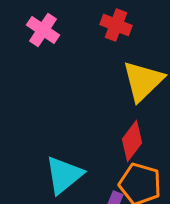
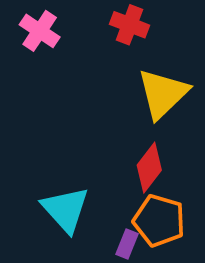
cyan triangle: (64, 175) -> (65, 210), turned -33

